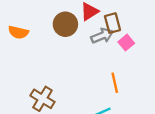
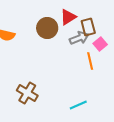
orange line: (115, 83) -> (90, 61), moved

